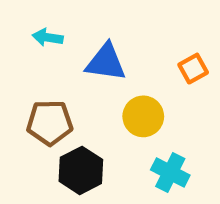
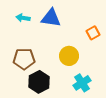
blue triangle: (106, 62) -> (51, 18), moved
cyan cross: (170, 172) -> (82, 83), turned 30

